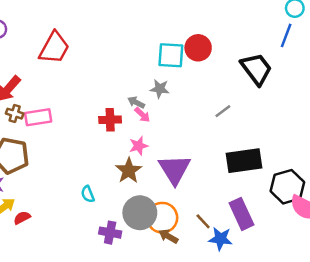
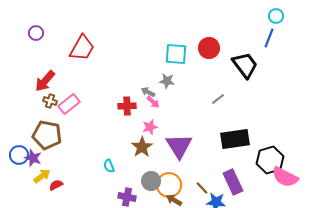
red circle: (198, 48) -> (209, 48), moved
pink rectangle: (38, 117) -> (69, 104), turned -30
gray circle: (140, 213) -> (151, 181), size x0.7

